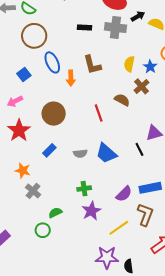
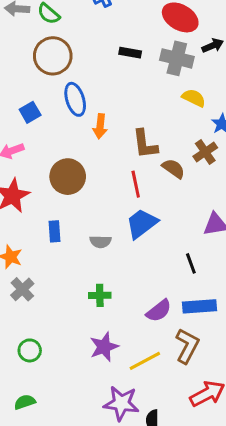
yellow semicircle: (129, 64) -> (194, 98), moved, turned 98
brown L-shape: (92, 65) -> (145, 144), moved
black line: (139, 149) -> (191, 263), moved
blue rectangle: (49, 150) -> (54, 231), turned -56
blue trapezoid: (106, 153) -> (142, 224), moved, turned 95
purple star: (91, 211) -> (104, 347), moved
green semicircle: (55, 213) -> (25, 402), moved

